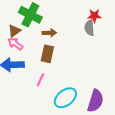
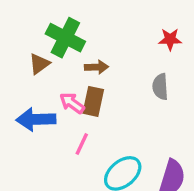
gray semicircle: (89, 28) -> (160, 87), moved
pink arrow: (15, 44) -> (72, 103), moved

